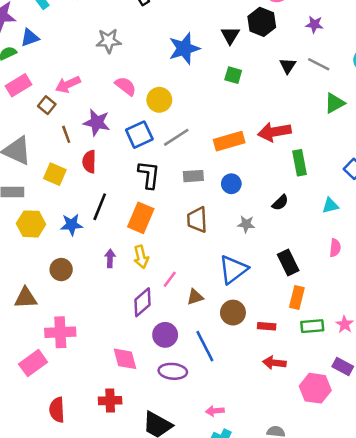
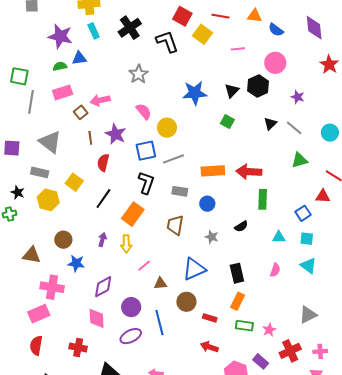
gray star: (109, 41) -> (139, 74), turned 30
yellow square: (55, 174) -> (74, 182), moved
blue star: (72, 225) -> (76, 263), moved
purple diamond: (142, 302) -> (103, 287), moved
pink rectangle: (33, 363) -> (39, 314), moved
purple ellipse: (173, 371) -> (131, 336), turned -45

